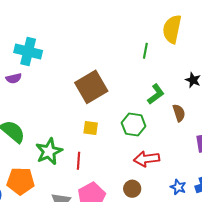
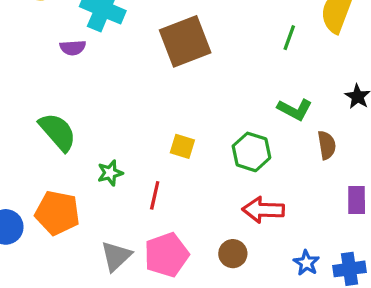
brown square: (91, 87) -> (185, 41), moved
green L-shape: (156, 94) -> (295, 109), turned 55
green star: (49, 151) -> (110, 173), size x0.6

